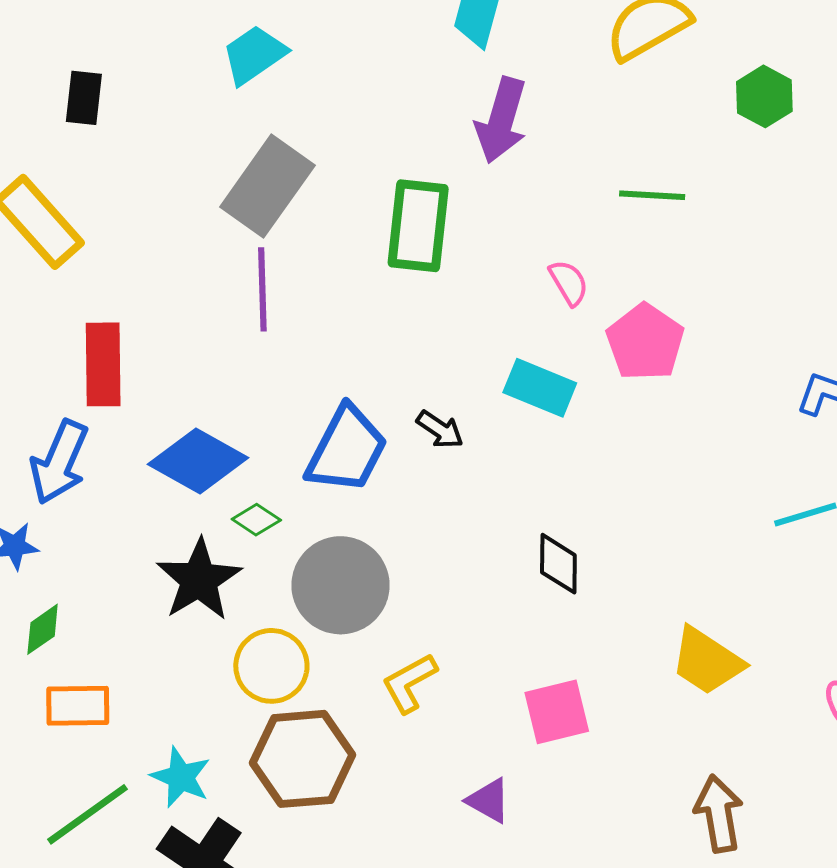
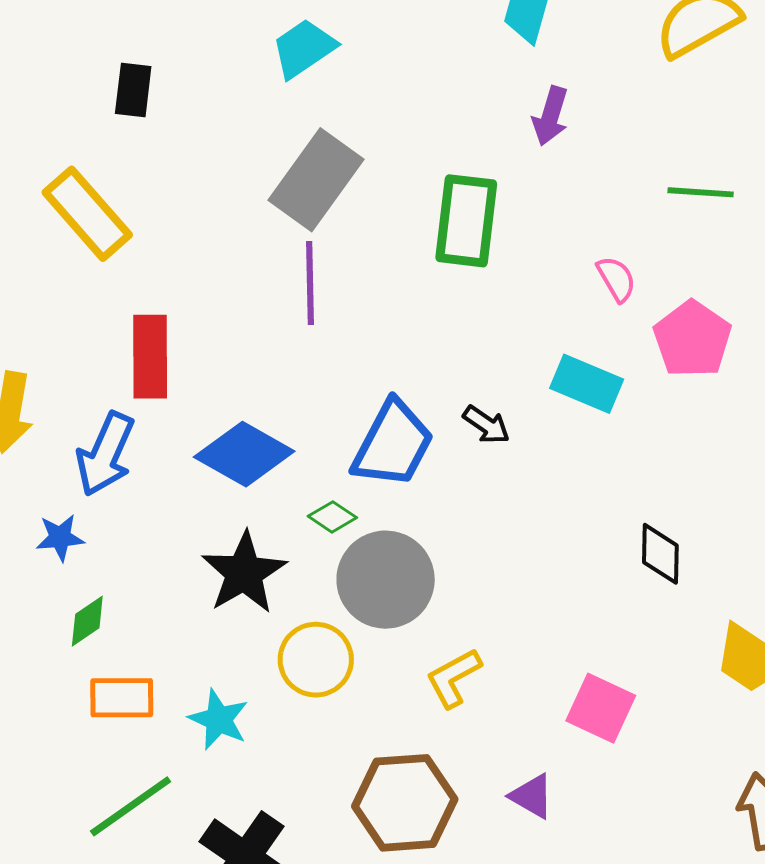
purple arrow: (501, 120) -> (550, 116), size x0.7
green diamond: (256, 520) -> (332, 517), moved
black diamond: (558, 564) -> (660, 554), moved
pink square: (557, 712) -> (601, 708), turned 38
brown hexagon: (302, 759) -> (405, 803), moved
cyan star: (181, 777) -> (219, 719), moved

